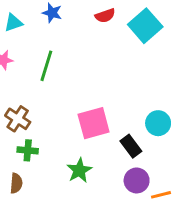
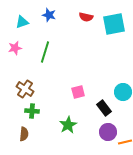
red semicircle: (105, 16) -> (86, 17), turned 32
cyan square: (145, 26) -> (114, 24), turned 30
pink square: (94, 123) -> (78, 92), size x0.6

